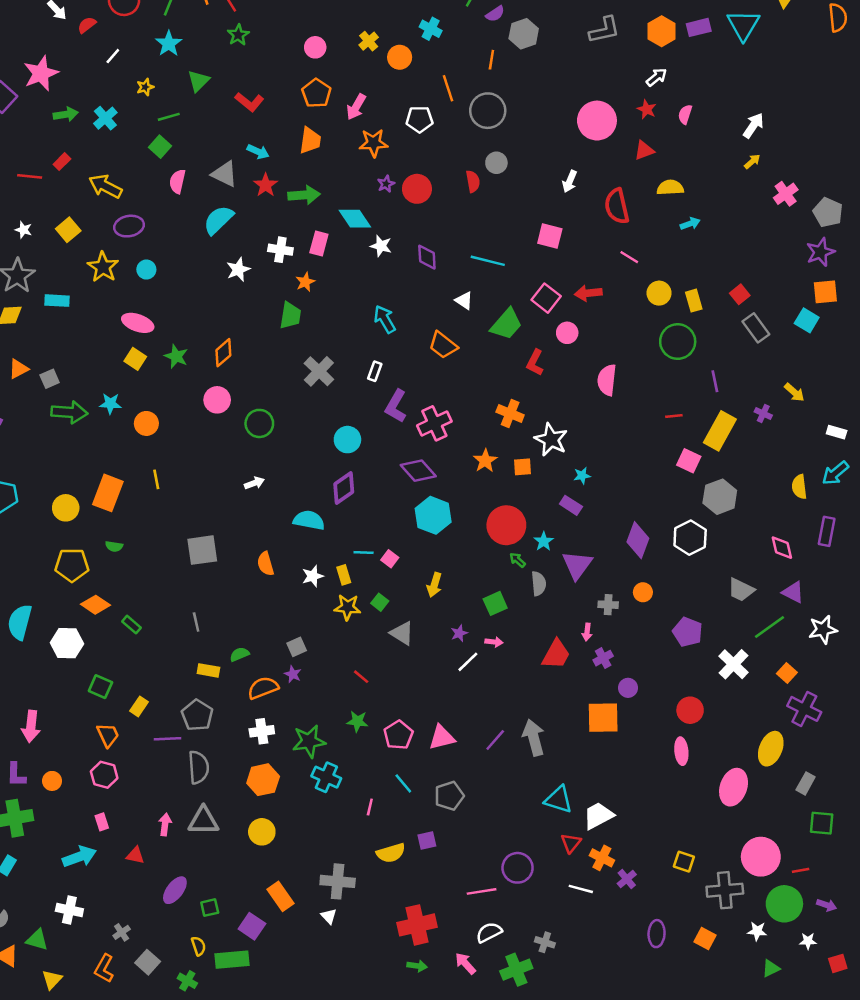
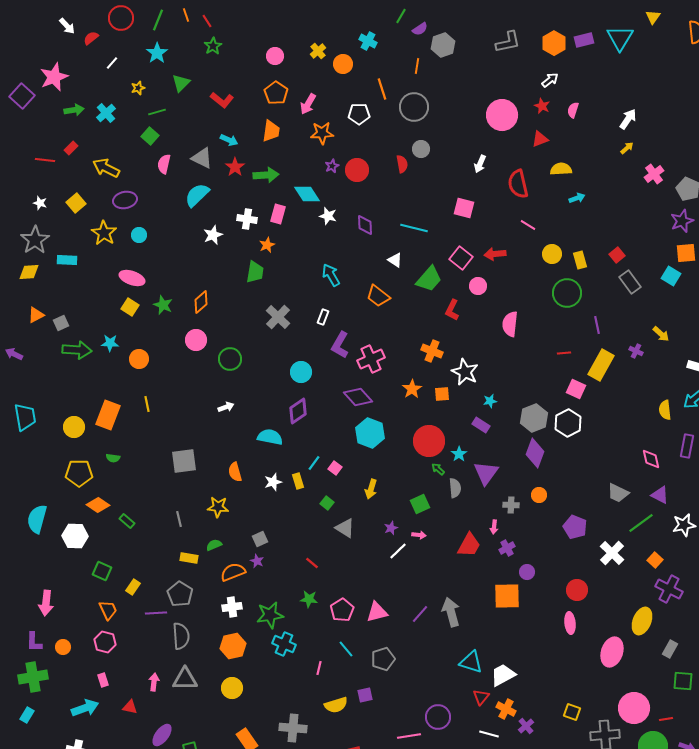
gray hexagon: (720, 497) -> (534, 418), moved
white hexagon: (690, 538) -> (568, 423), moved
cyan line: (364, 553) -> (314, 463), turned -56
yellow star: (347, 607) -> (218, 507), moved

